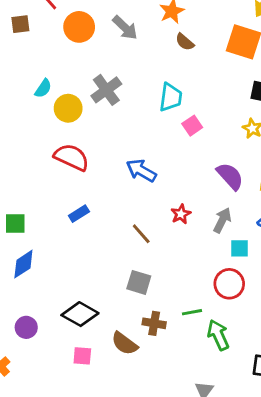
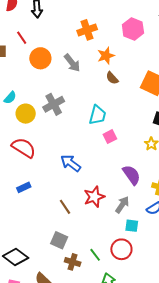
red star: (181, 214) -> (94, 197), size x1.5
green line: (192, 312) -> (95, 255), moved, turned 56
brown cross: (154, 323) -> (73, 262), moved

